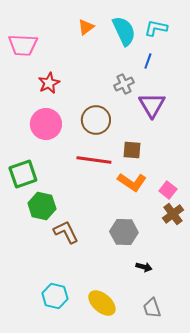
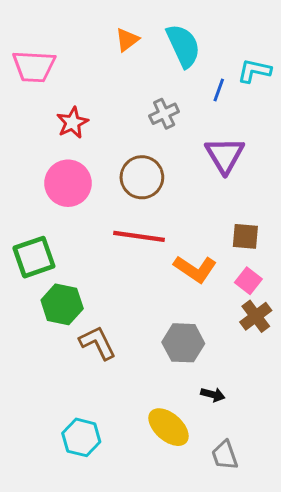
cyan L-shape: (156, 28) -> (254, 71), moved
gray cross: (124, 84) -> (164, 114), moved
brown square: (132, 150) -> (245, 236), moved
yellow ellipse: (102, 303) -> (169, 427), moved

